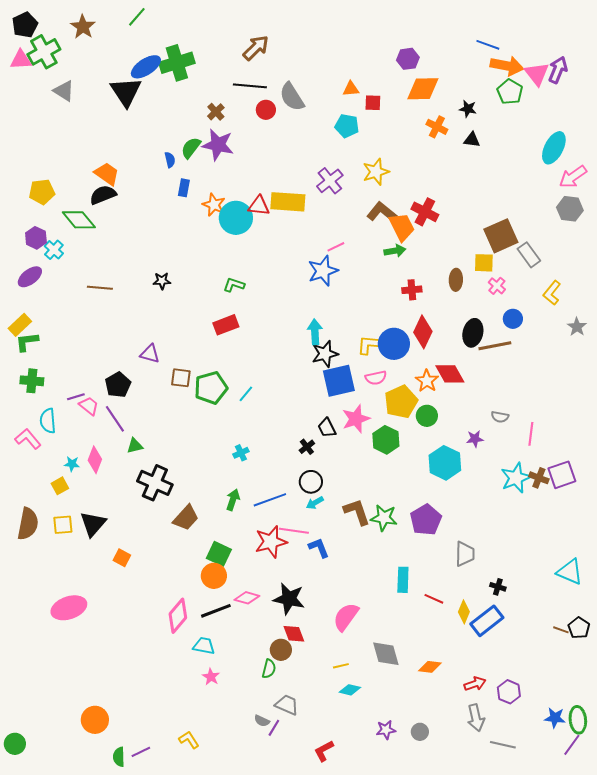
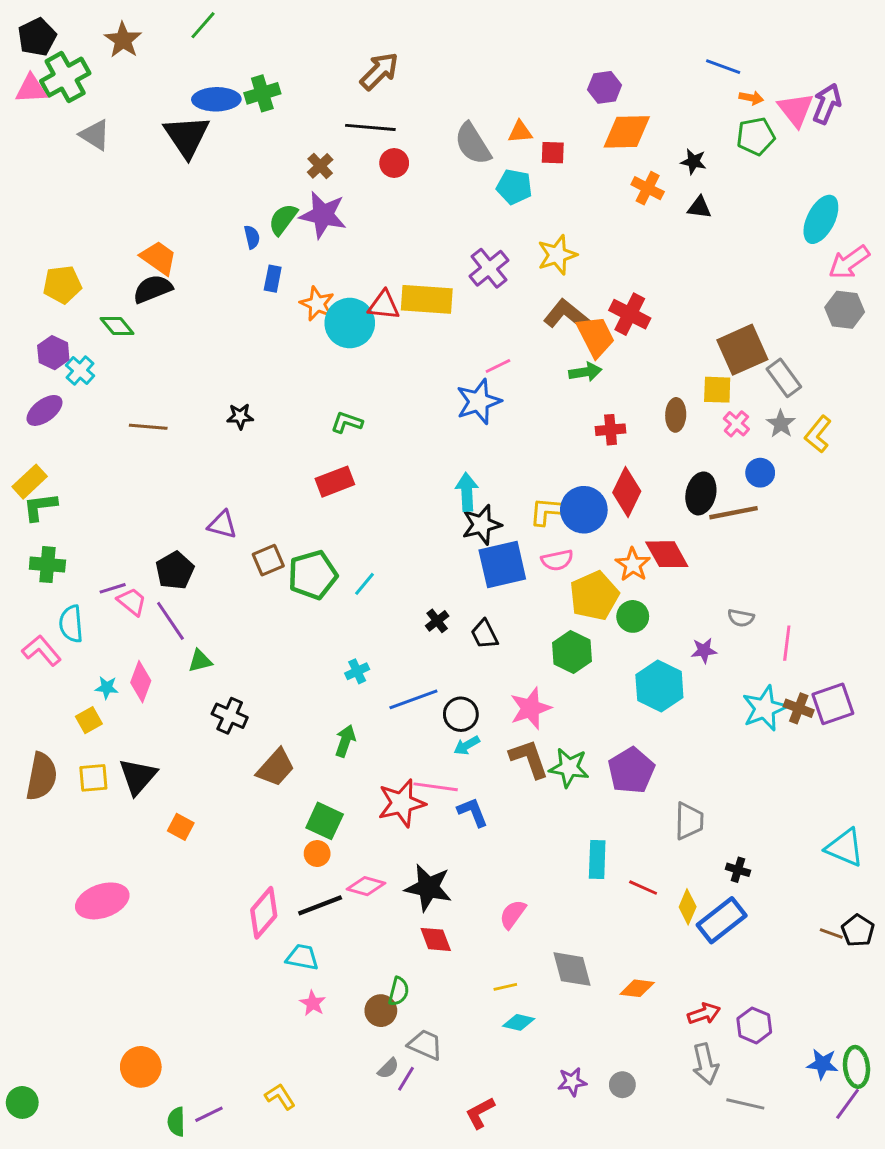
green cross: (177, 63) -> (262, 93), size x0.7
orange arrow: (507, 66) -> (751, 98), size x0.5
blue ellipse: (146, 67) -> (216, 99), turned 32
green pentagon: (510, 92) -> (756, 136), turned 30
gray semicircle: (292, 97) -> (473, 144), moved
green diamond: (79, 220) -> (117, 326), size x0.7
gray star: (577, 327) -> (781, 424), moved
brown square: (181, 378) -> (268, 560), turned -30
pink star: (356, 419) -> (530, 708), moved
black cross: (307, 447) -> (437, 621), moved
black cross: (155, 483) -> (230, 716), size x0.7
blue line: (270, 500) -> (413, 699), moved
orange circle: (214, 576) -> (317, 854), size x0.7
pink semicircle: (346, 617) -> (513, 914), size x0.7
brown circle: (281, 650) -> (381, 1011), moved
gray semicircle: (262, 721) -> (388, 1068), turned -70

